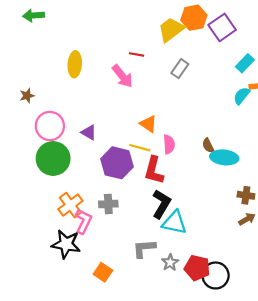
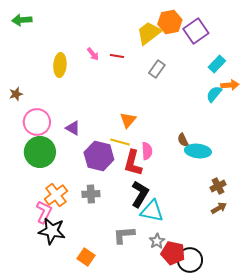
pink arrow: (122, 76) -> (93, 54), moved, size x0.6
orange triangle: (148, 124) -> (128, 120), turned 36
pink semicircle: (169, 144) -> (147, 151), moved
brown cross: (246, 195) -> (218, 186), turned -35
pink L-shape: (83, 221) -> (44, 212), moved
gray star: (170, 262) -> (157, 241), moved

